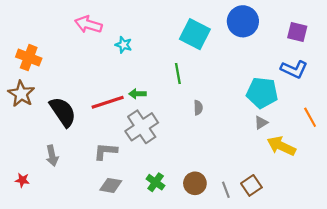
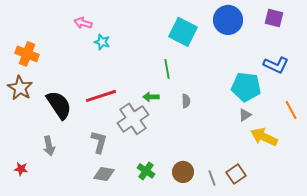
pink arrow: (88, 25) -> (83, 23), size x0.7
purple square: (297, 32) -> (274, 18), moved
cyan star: (124, 45) -> (102, 42), moved
green arrow: (137, 94) -> (151, 97), moved
gray L-shape: (105, 151) -> (99, 142), turned 100

